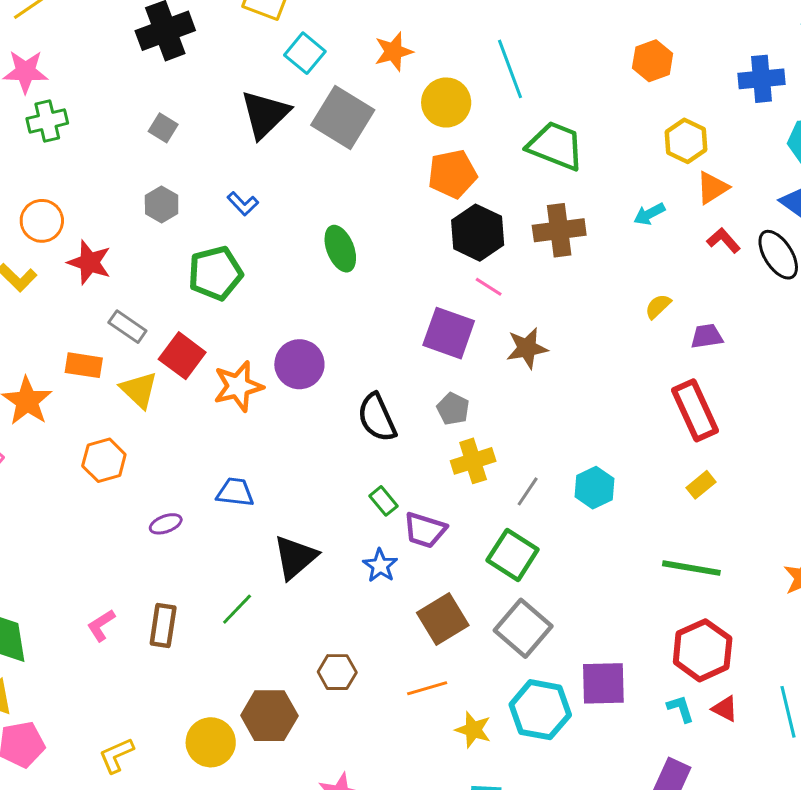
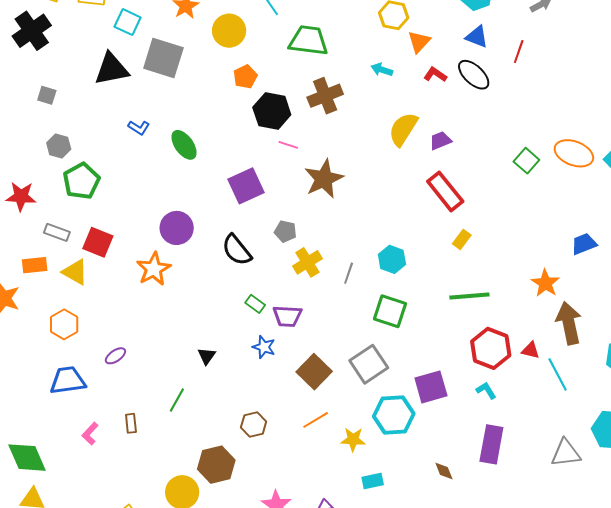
black triangle: (265, 114) -> (112, 69), turned 48
orange pentagon: (452, 174) -> (245, 77), size x0.7
blue L-shape: (243, 204) -> (139, 128), moved
cyan arrow: (649, 214) -> (382, 70), turned 60
green pentagon: (215, 273) -> (81, 181), moved
yellow semicircle: (658, 306) -> (403, 129), size x1.8
purple square: (449, 333) -> (246, 186), moved, turned -30
brown star: (527, 348) -> (324, 179), size x1.4
orange star: (238, 386) -> (154, 269), moved
blue trapezoid: (235, 492) -> (68, 380), moved, size x1.4
green square: (513, 555) -> (390, 311), moved
black triangle: (295, 557) -> (207, 356), size x0.6
brown rectangle: (163, 625) -> (131, 423), size x0.7
gray square: (523, 628) -> (369, 364), turned 30
red triangle: (725, 709) -> (531, 350), moved

